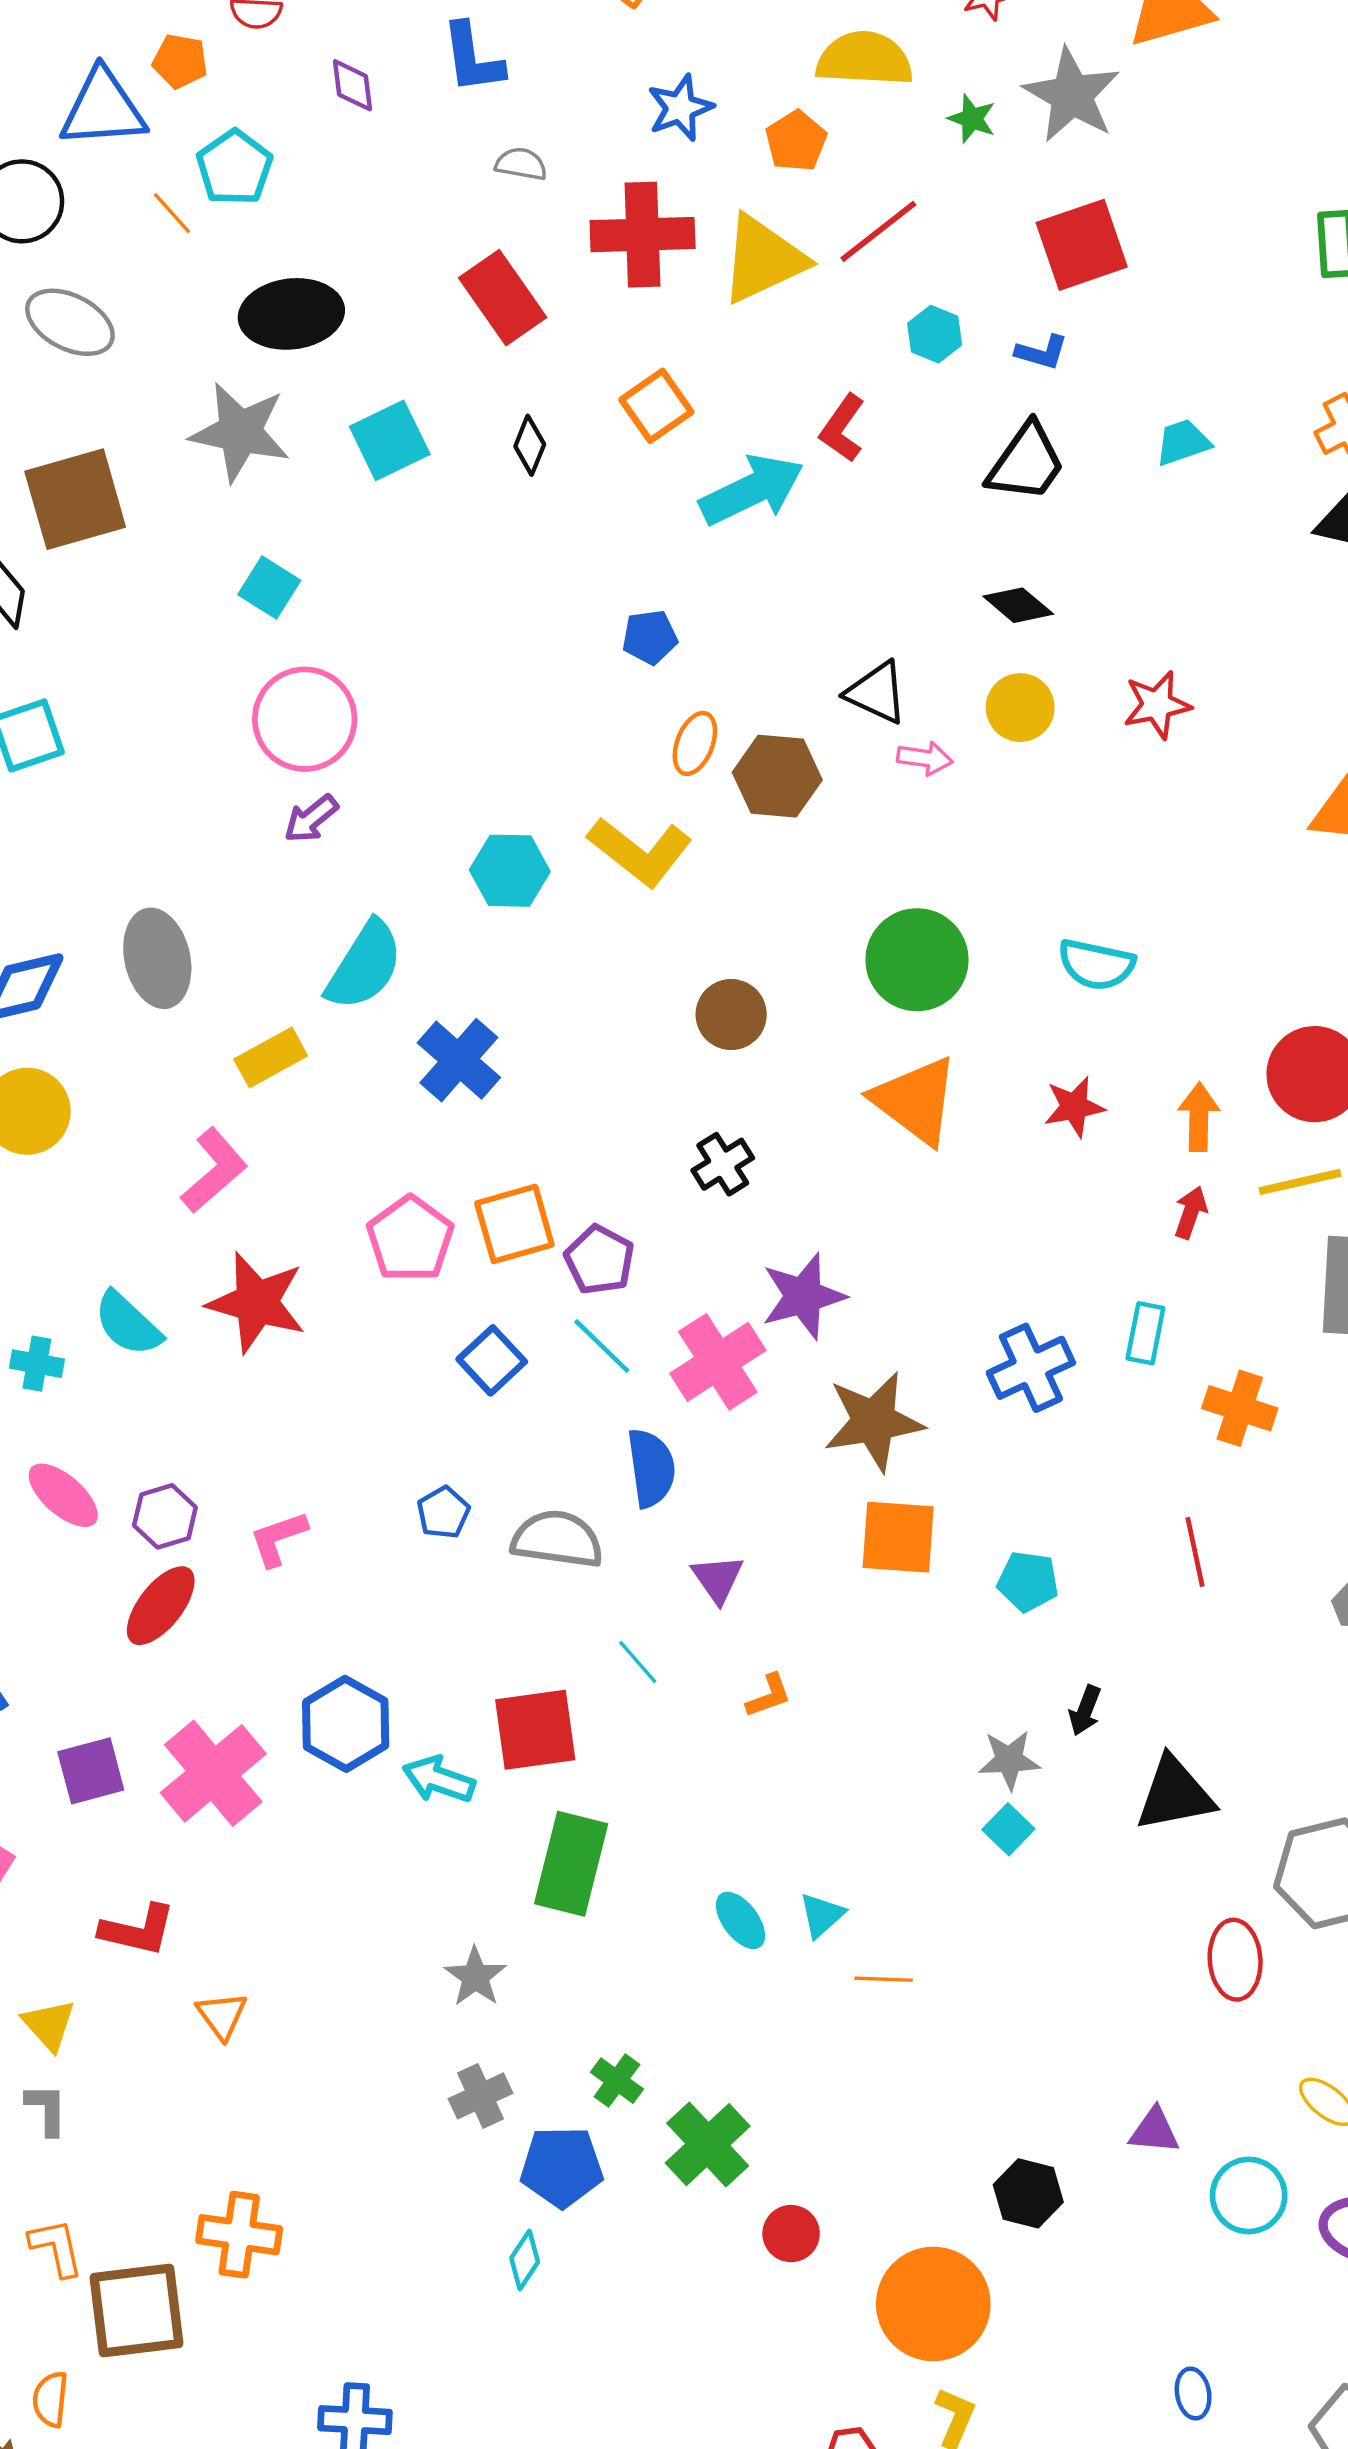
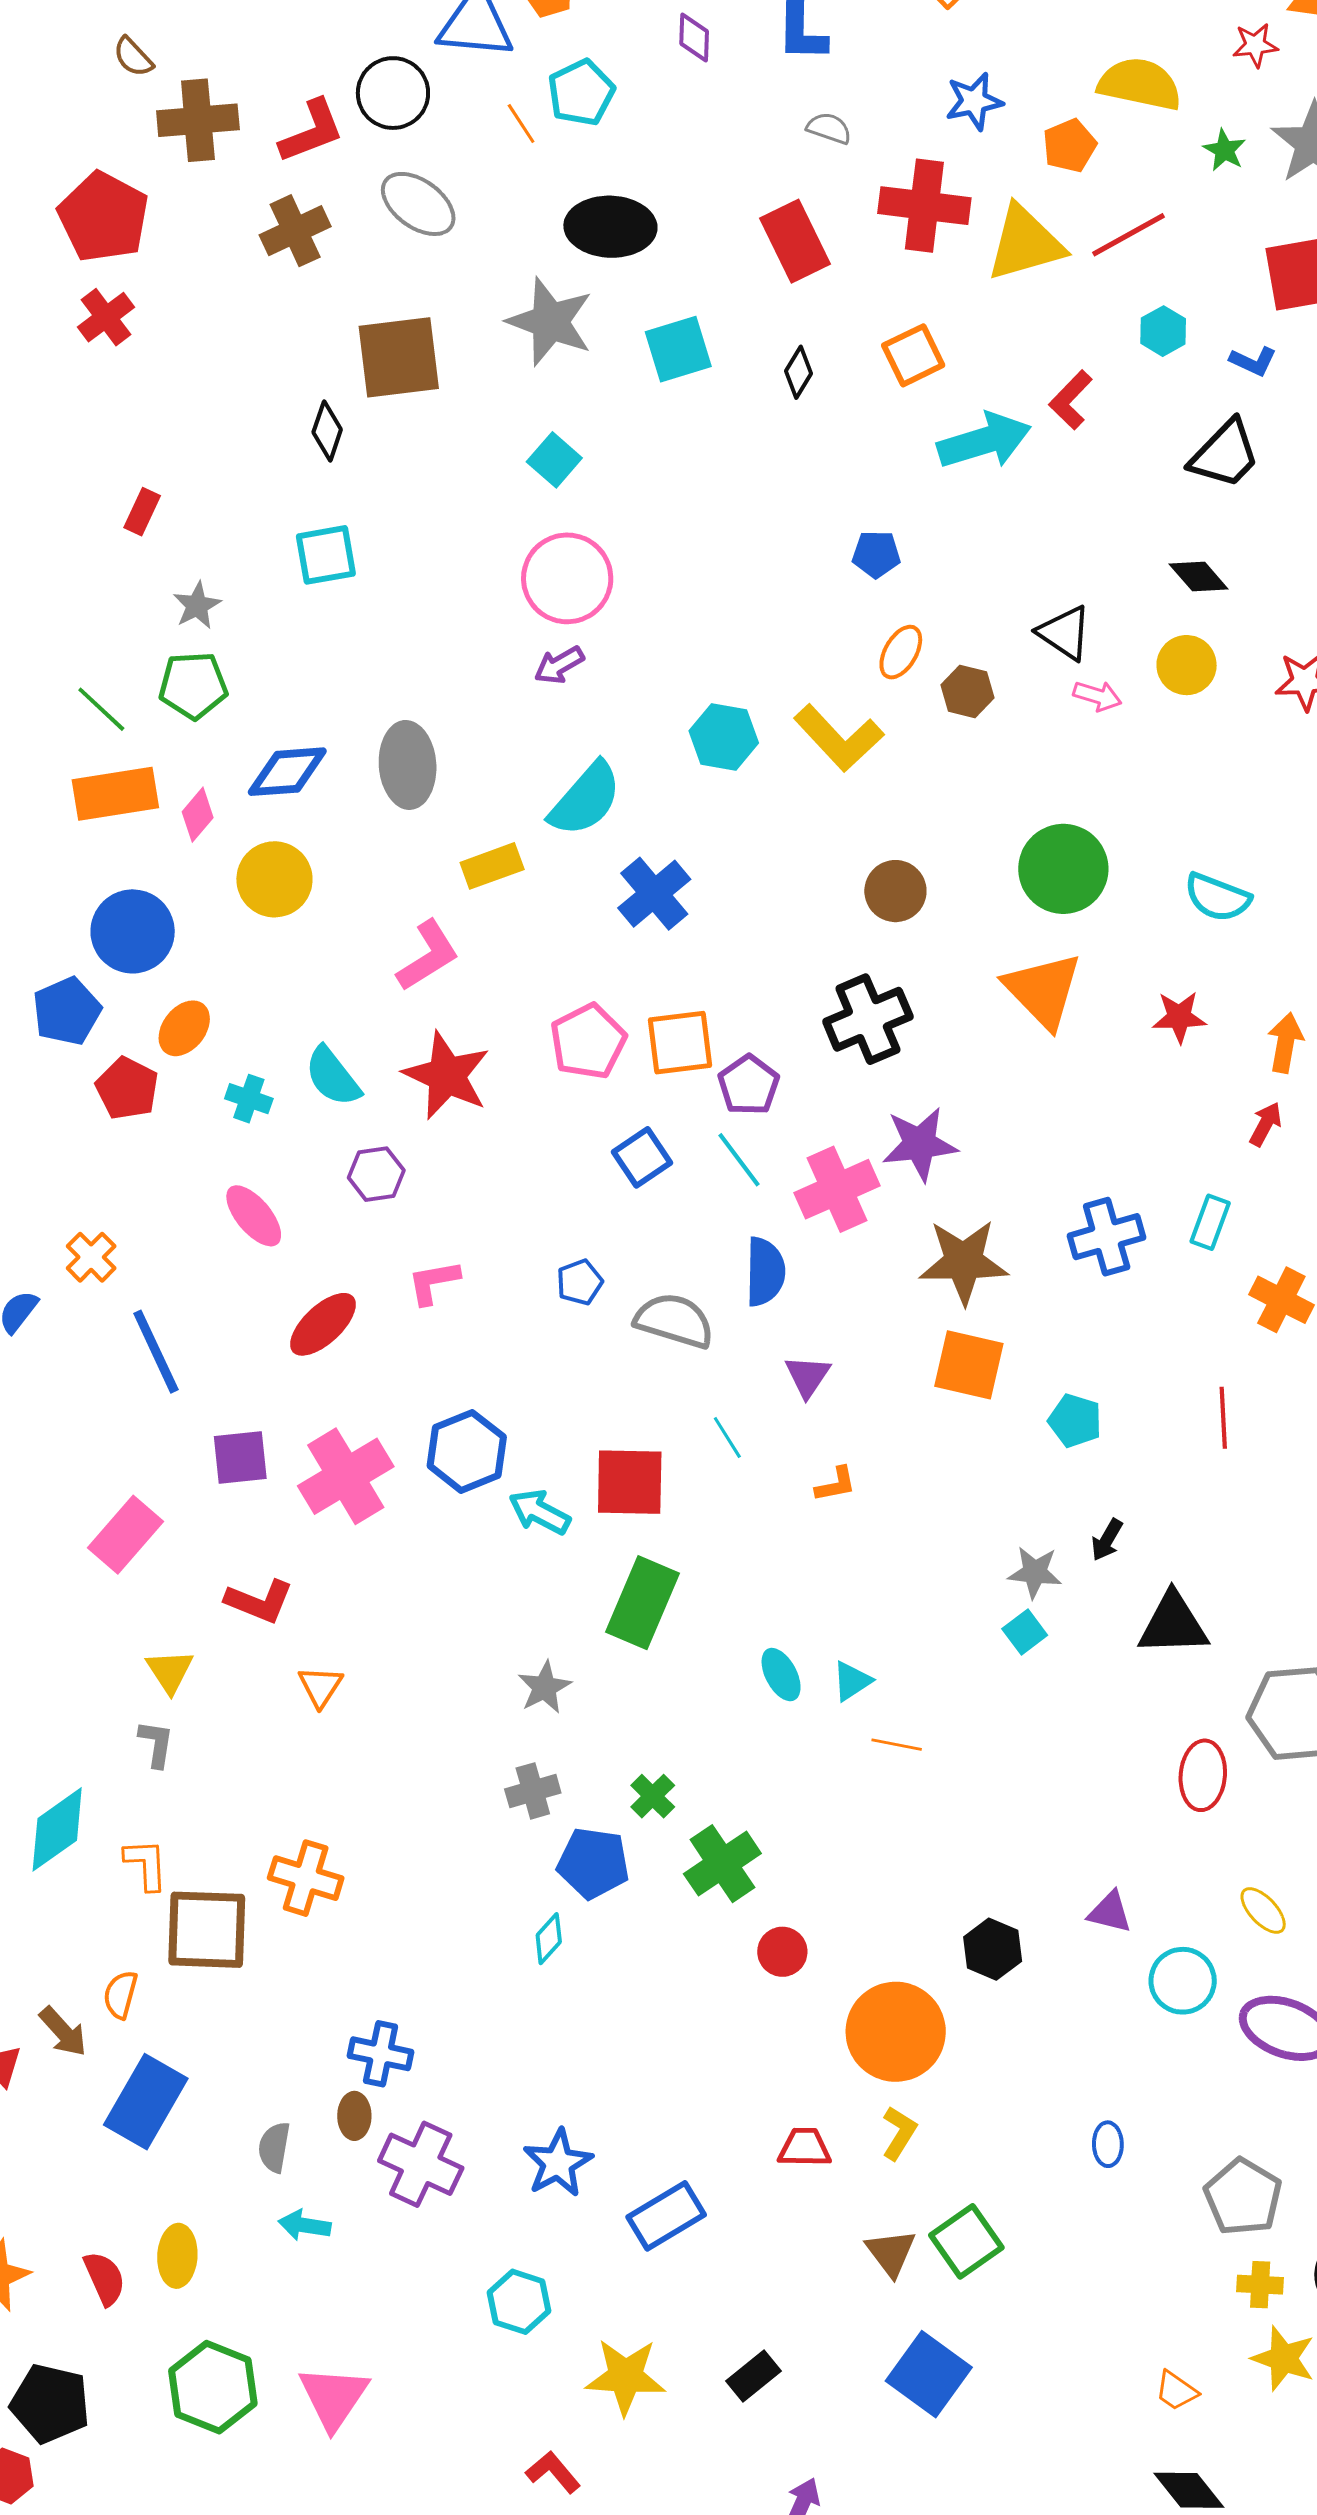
brown hexagon: (777, 776) -> (967, 691), size x0.7
black cross: (723, 1164) -> (868, 1019), size x1.6
purple hexagon: (165, 1516) -> (376, 1174), moved

